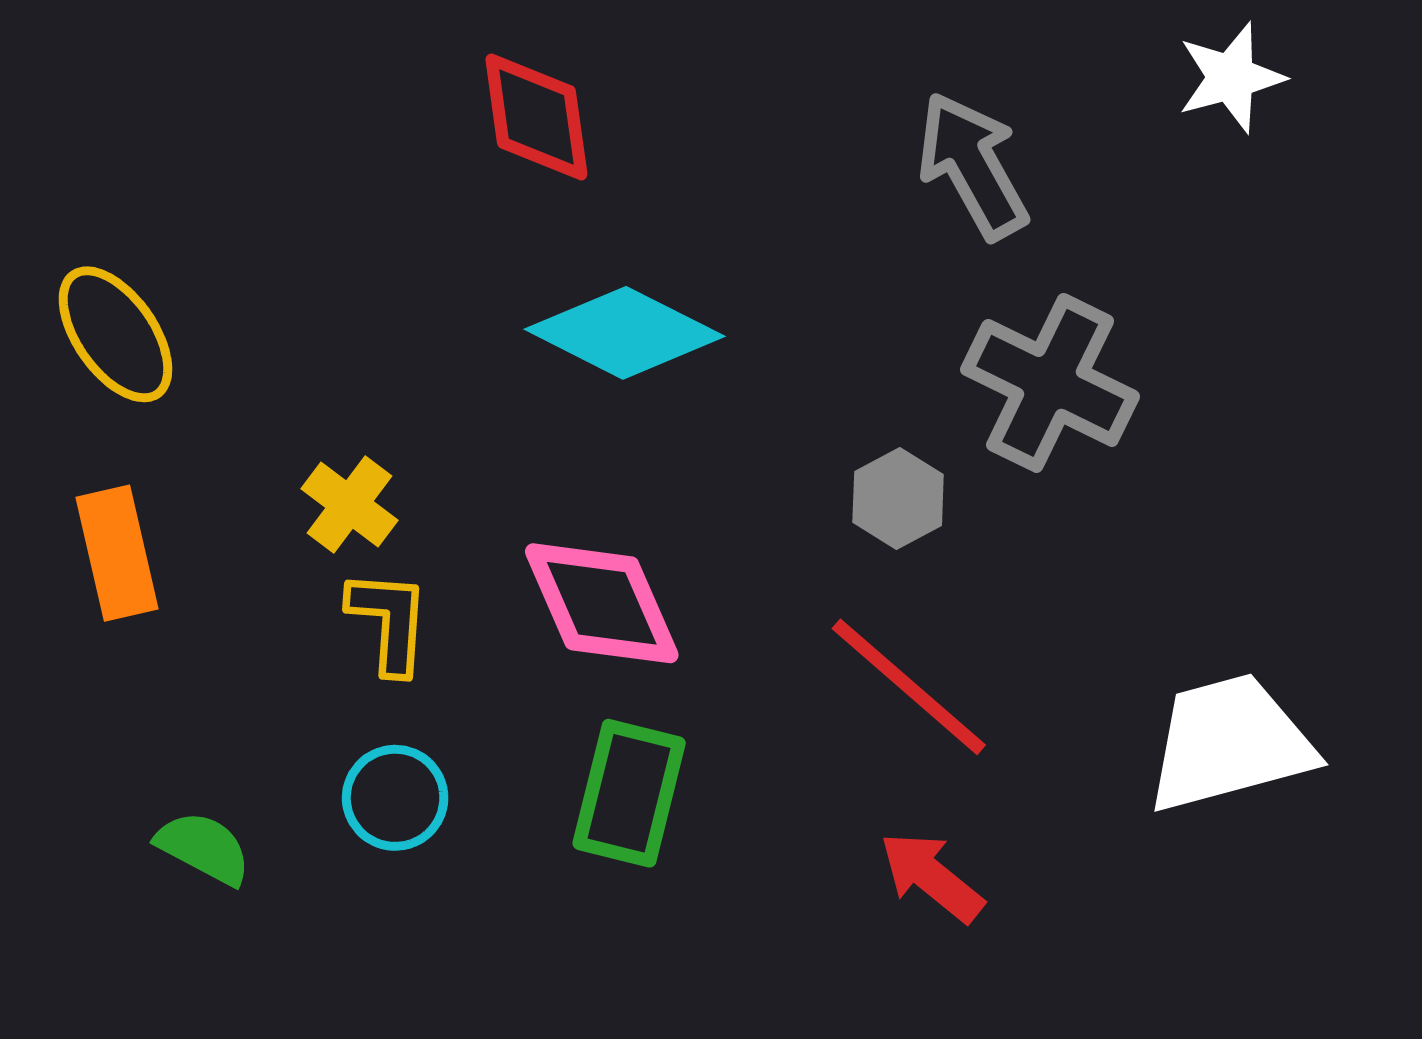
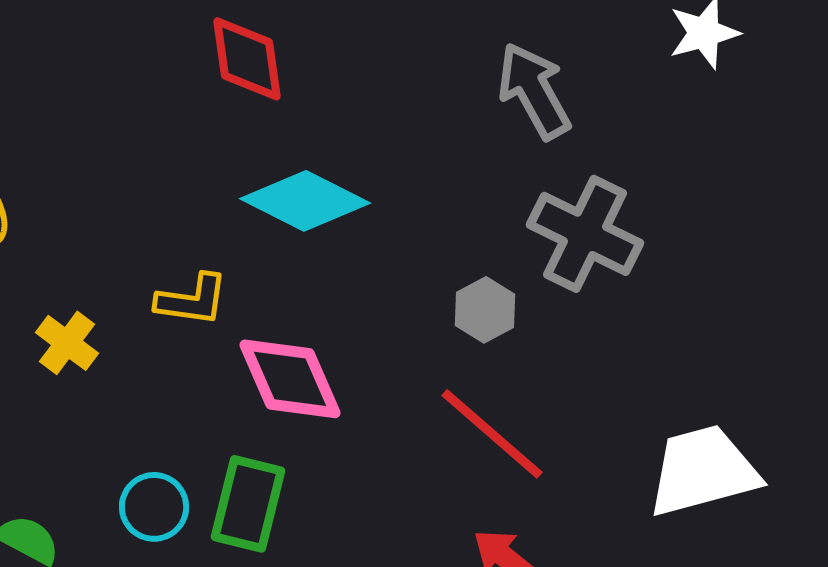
yellow cross: (350, 505) -> (67, 343), moved
yellow L-shape: (389, 622) -> (192, 300), moved, turned 94
green rectangle: (629, 793) -> (248, 504), moved

